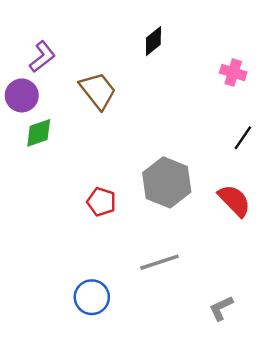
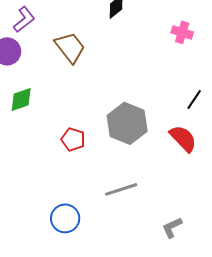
green diamond: (39, 133) -> (21, 99), moved
black line: (243, 138) -> (194, 99), moved

